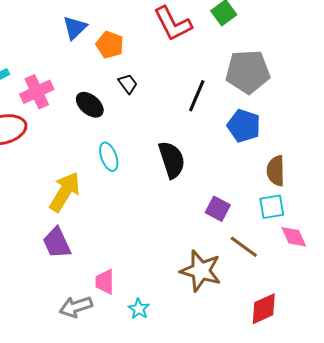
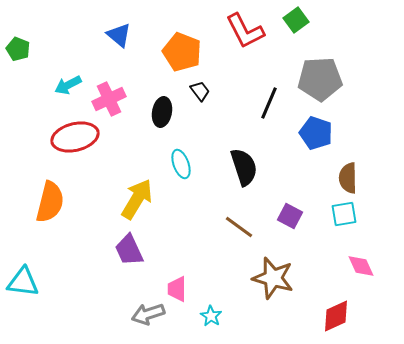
blue triangle: (75, 28) -> (119, 35), moved, turned -36
orange pentagon: (110, 45) -> (182, 52), size x1.4
black ellipse: (90, 105) -> (162, 112), turned 60
pink diamond: (294, 237) -> (361, 266), moved
brown line: (244, 247) -> (239, 227), moved

